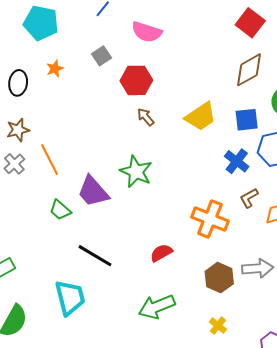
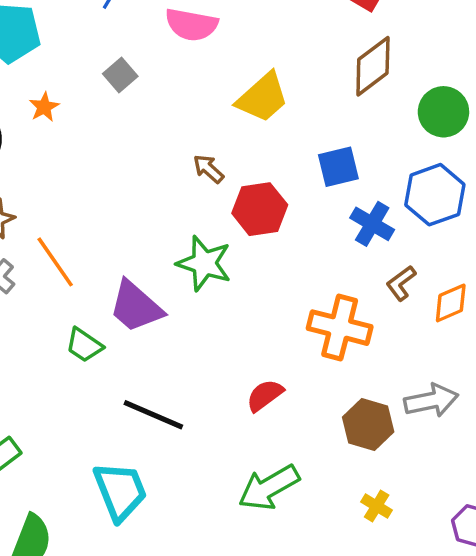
red hexagon: (136, 80) -> (260, 209), moved
yellow trapezoid: (201, 117) -> (263, 98), moved
blue square: (247, 120) -> (338, 167), moved

